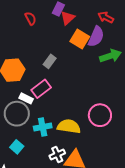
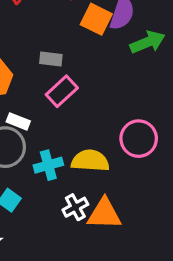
gray rectangle: (50, 61) -> (51, 59), turned 64
pink rectangle: (41, 89) -> (62, 91), moved

